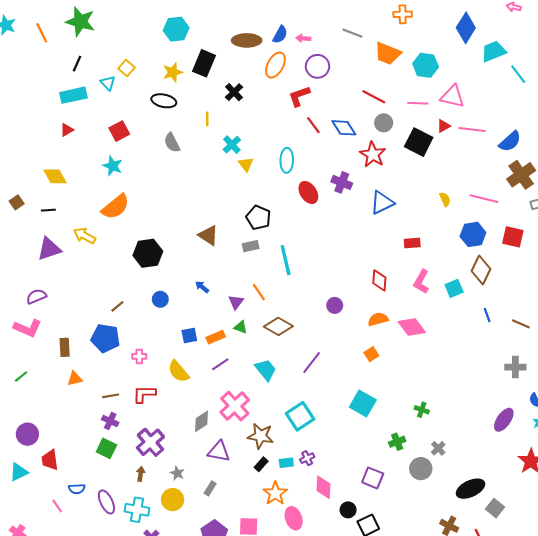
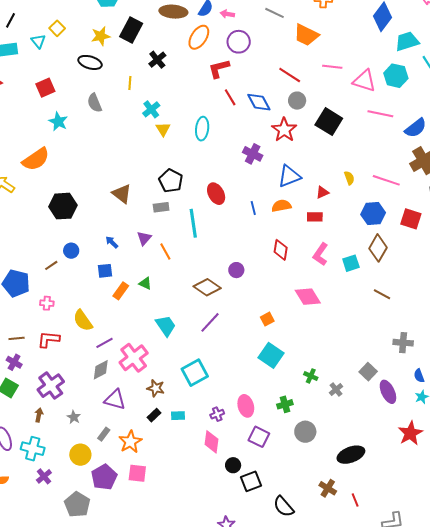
cyan hexagon: (426, 65) -> (396, 76), moved
pink line: (418, 103) -> (332, 67), moved
red triangle: (444, 126) -> (322, 192), moved
cyan star: (113, 166) -> (58, 122), moved
red ellipse: (308, 193) -> (216, 194), moved
purple triangle: (236, 302) -> (144, 238), moved
brown line: (117, 306) -> (51, 265), moved
blue line: (487, 315) -> (253, 208), moved
orange semicircle: (378, 319) -> (281, 206), moved
brown line: (521, 324) -> (382, 294), moved
brown diamond: (278, 326) -> (207, 287), moved
blue square: (189, 335) -> (105, 271), moved
orange rectangle: (216, 337) -> (121, 291), turned -36
purple line: (220, 364) -> (104, 343), moved
cyan square: (363, 404) -> (271, 355), moved
purple ellipse: (504, 420) -> (388, 392), turned -65
brown star: (261, 436) -> (156, 388), size x0.7
gray cross: (438, 448) -> (336, 390), moved
purple cross: (307, 458) -> (217, 414), moved
orange star: (275, 493) -> (130, 442), moved
yellow circle: (173, 500) -> (80, 455), moved
gray square: (495, 508) -> (368, 372), moved
pink ellipse: (294, 518) -> (246, 406), moved

